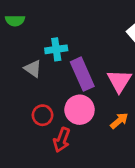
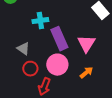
gray triangle: (33, 69) -> (23, 49), moved

